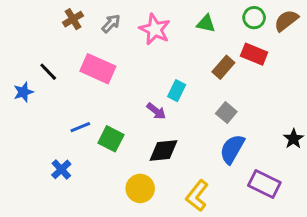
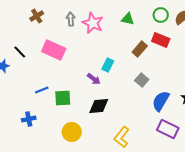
gray arrow: (111, 23) -> (71, 19), moved, turned -48
green square: (111, 139) -> (63, 98), turned -30
blue semicircle: (232, 149) -> (161, 101), moved
blue cross: (61, 169) -> (29, 119), turned 32
yellow circle: (140, 188) -> (72, 132), moved

